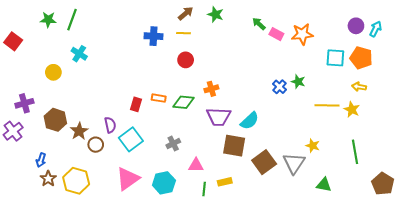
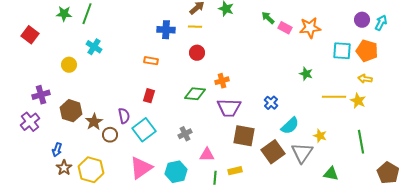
blue cross: (280, 87) -> (271, 103), moved
orange rectangle: (159, 98) -> (151, 61), moved
cyan semicircle: (250, 121) -> (290, 126), moved

